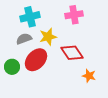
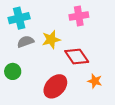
cyan cross: (30, 17) -> (19, 18), moved
red ellipse: (36, 60) -> (55, 86), moved

